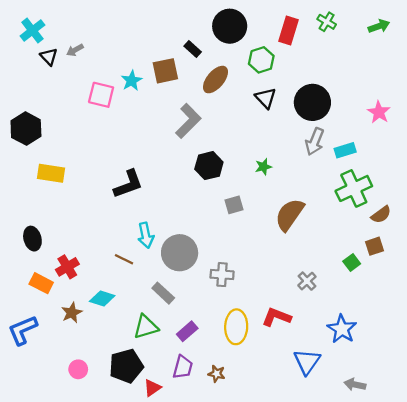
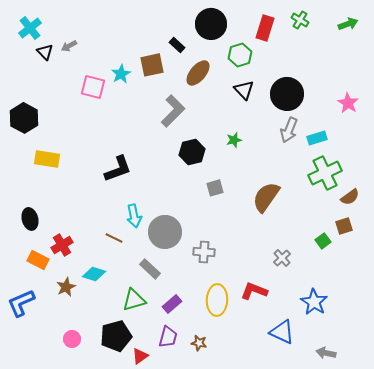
green star: (263, 167) -> (234, 140), moved
blue triangle: (307, 362) -> (282, 332), turned -40

